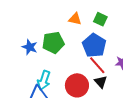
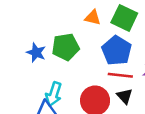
green square: (100, 19) -> (124, 18), size x1.5
red line: (97, 65) -> (120, 75), turned -42

